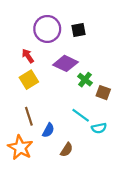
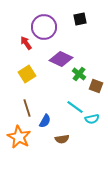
black square: (78, 30) -> (80, 19), moved
red arrow: (28, 56) -> (26, 43), moved
brown semicircle: (67, 150) -> (62, 139), turned 48

